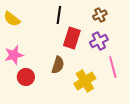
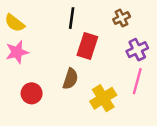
purple cross: (99, 41) -> (137, 50), moved
pink star: (14, 55) -> (17, 52), moved
pink line: (113, 67) -> (137, 81), turned 30

